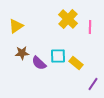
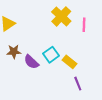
cyan square: (58, 56) -> (51, 55), turned -35
purple line: (93, 84) -> (78, 84), moved, turned -56

